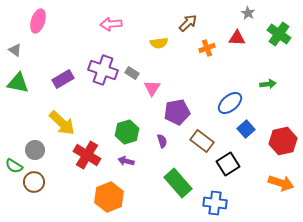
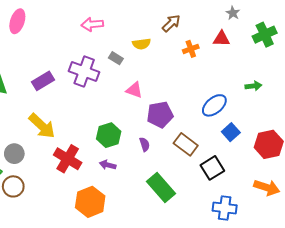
green cross: (279, 34) -> (265, 35), turned 30
gray rectangle: (132, 73) -> (116, 58), moved
pink triangle: (152, 88) -> (134, 90), turned -42
blue cross: (215, 203) -> (225, 208), moved

